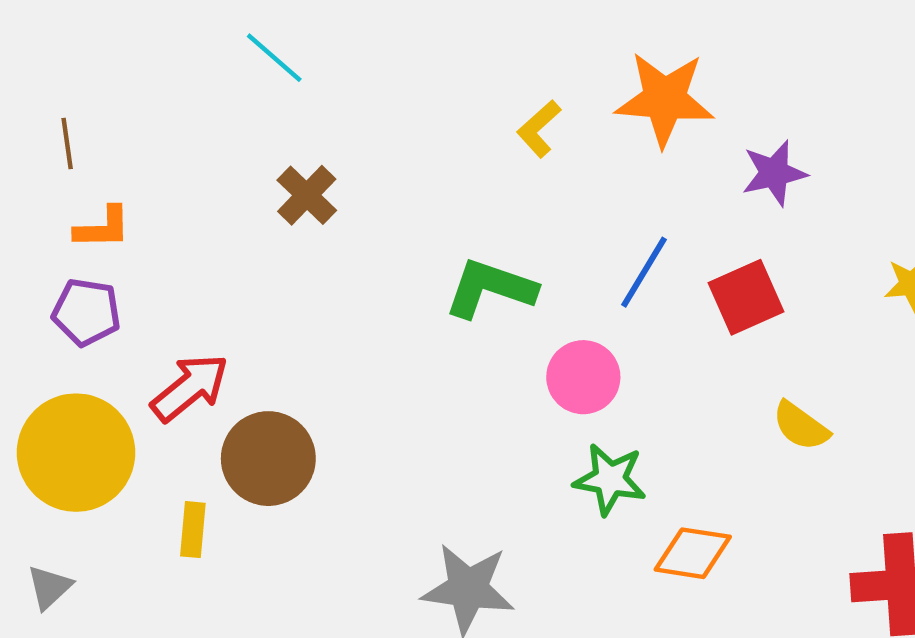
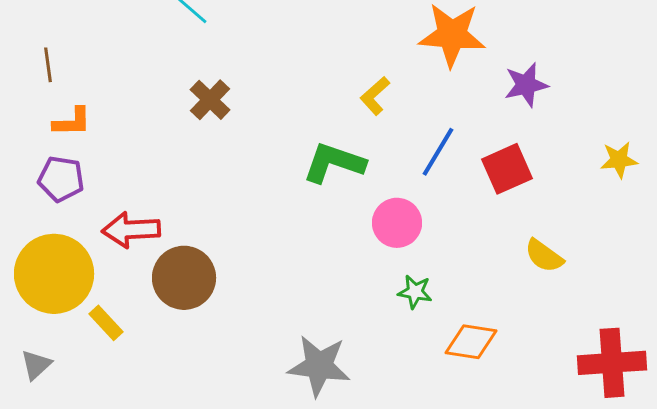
yellow L-shape: (539, 129) -> (375, 96), moved
red arrow: (190, 388) -> (131, 230), turned -144
green star: (610, 479) -> (415, 292), size x0.7
yellow rectangle: (193, 530) -> (106, 323), moved, turned -48

